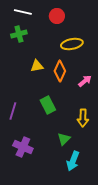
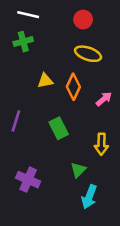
red circle: (57, 16) -> (83, 20), moved
yellow ellipse: (72, 44) -> (88, 54), turned 30
purple line: (13, 111) -> (16, 121), moved

